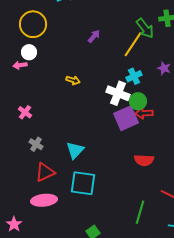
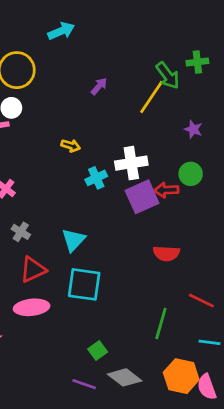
cyan cross: (134, 76) -> (96, 178), moved
white cross: (118, 93) -> (131, 163), turned -30
green circle: (138, 101) -> (191, 174), moved

